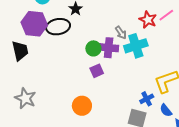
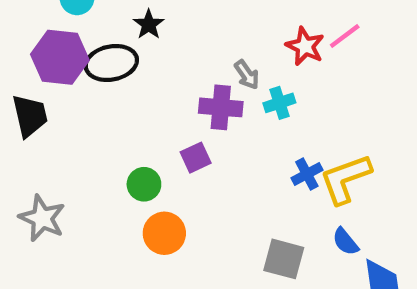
cyan cross: (136, 46) -> (279, 103), size x0.6
green circle: (93, 48) -> (144, 184), moved
blue cross: (147, 99) -> (307, 174), moved

